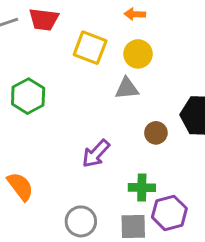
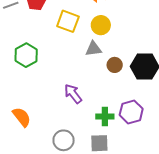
brown circle: (156, 133) -> (115, 65), moved
purple arrow: (96, 154) -> (73, 94), turned 100
purple hexagon: (169, 213) -> (131, 112), moved

